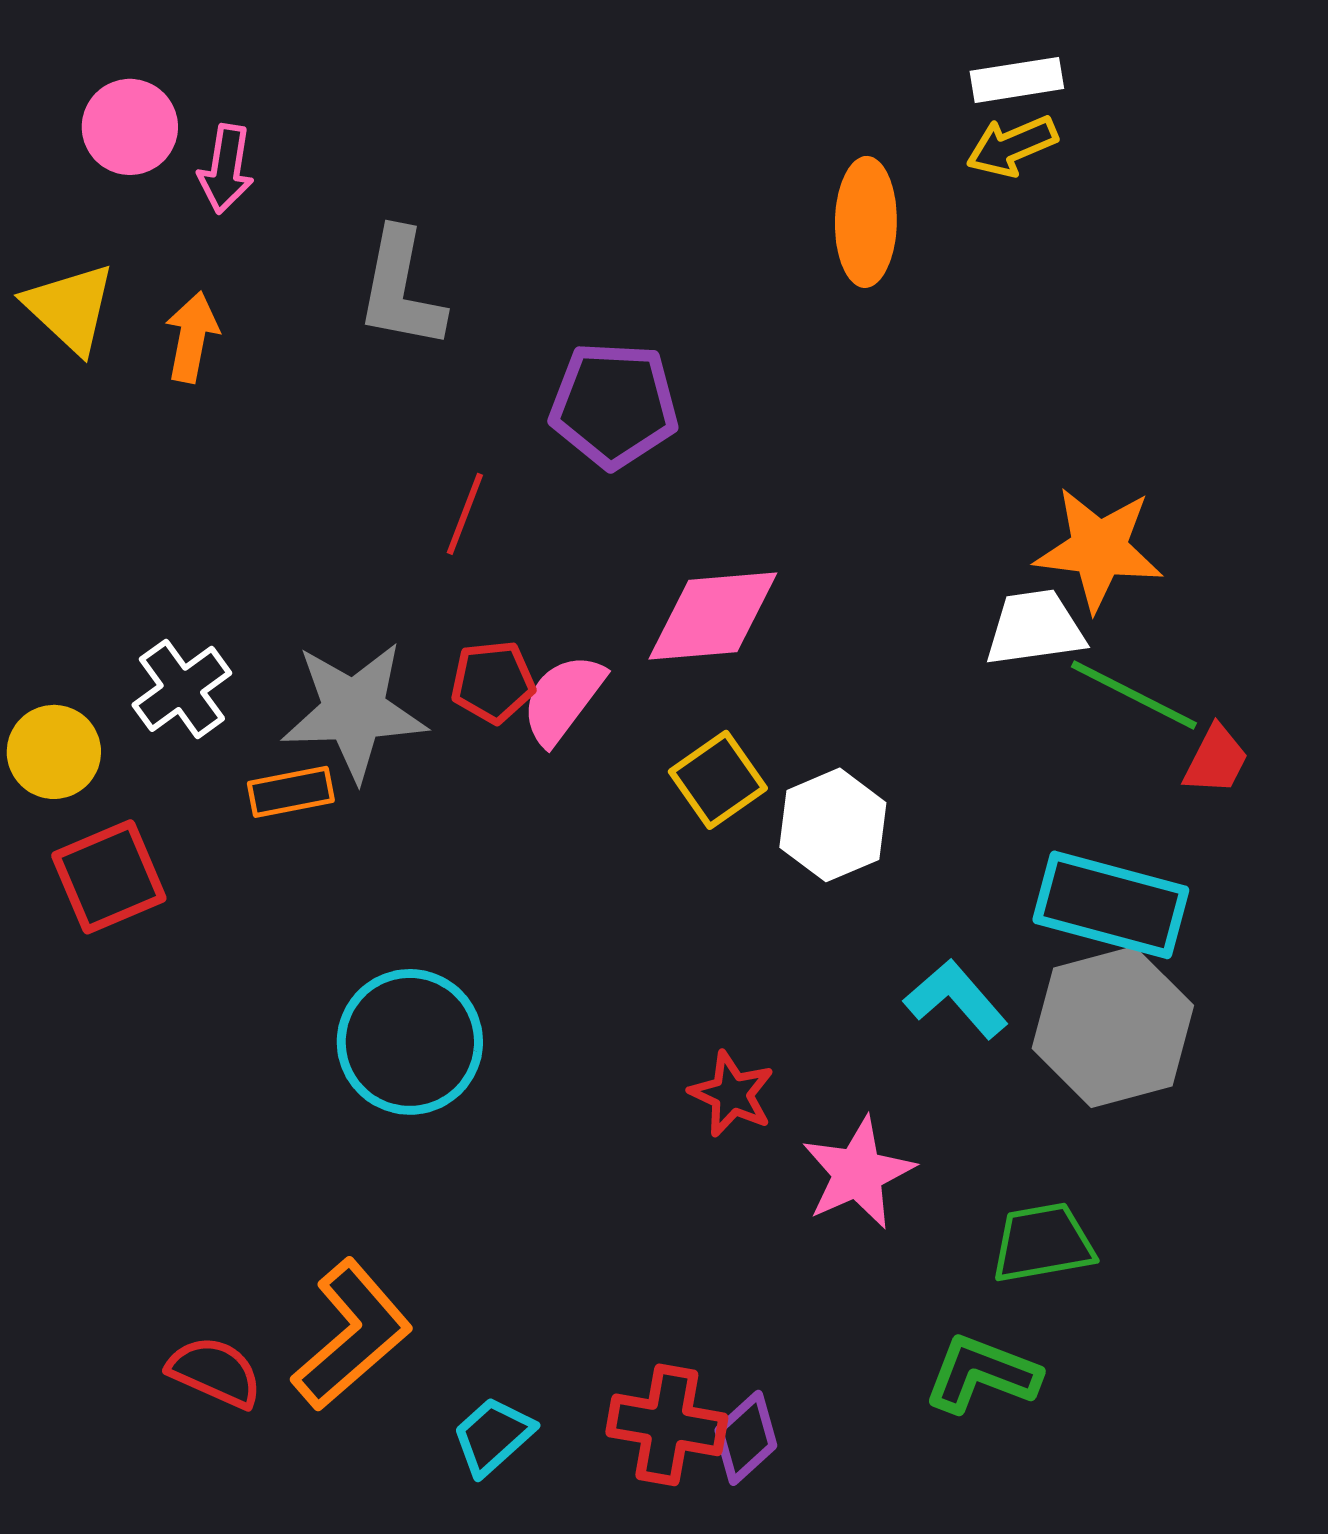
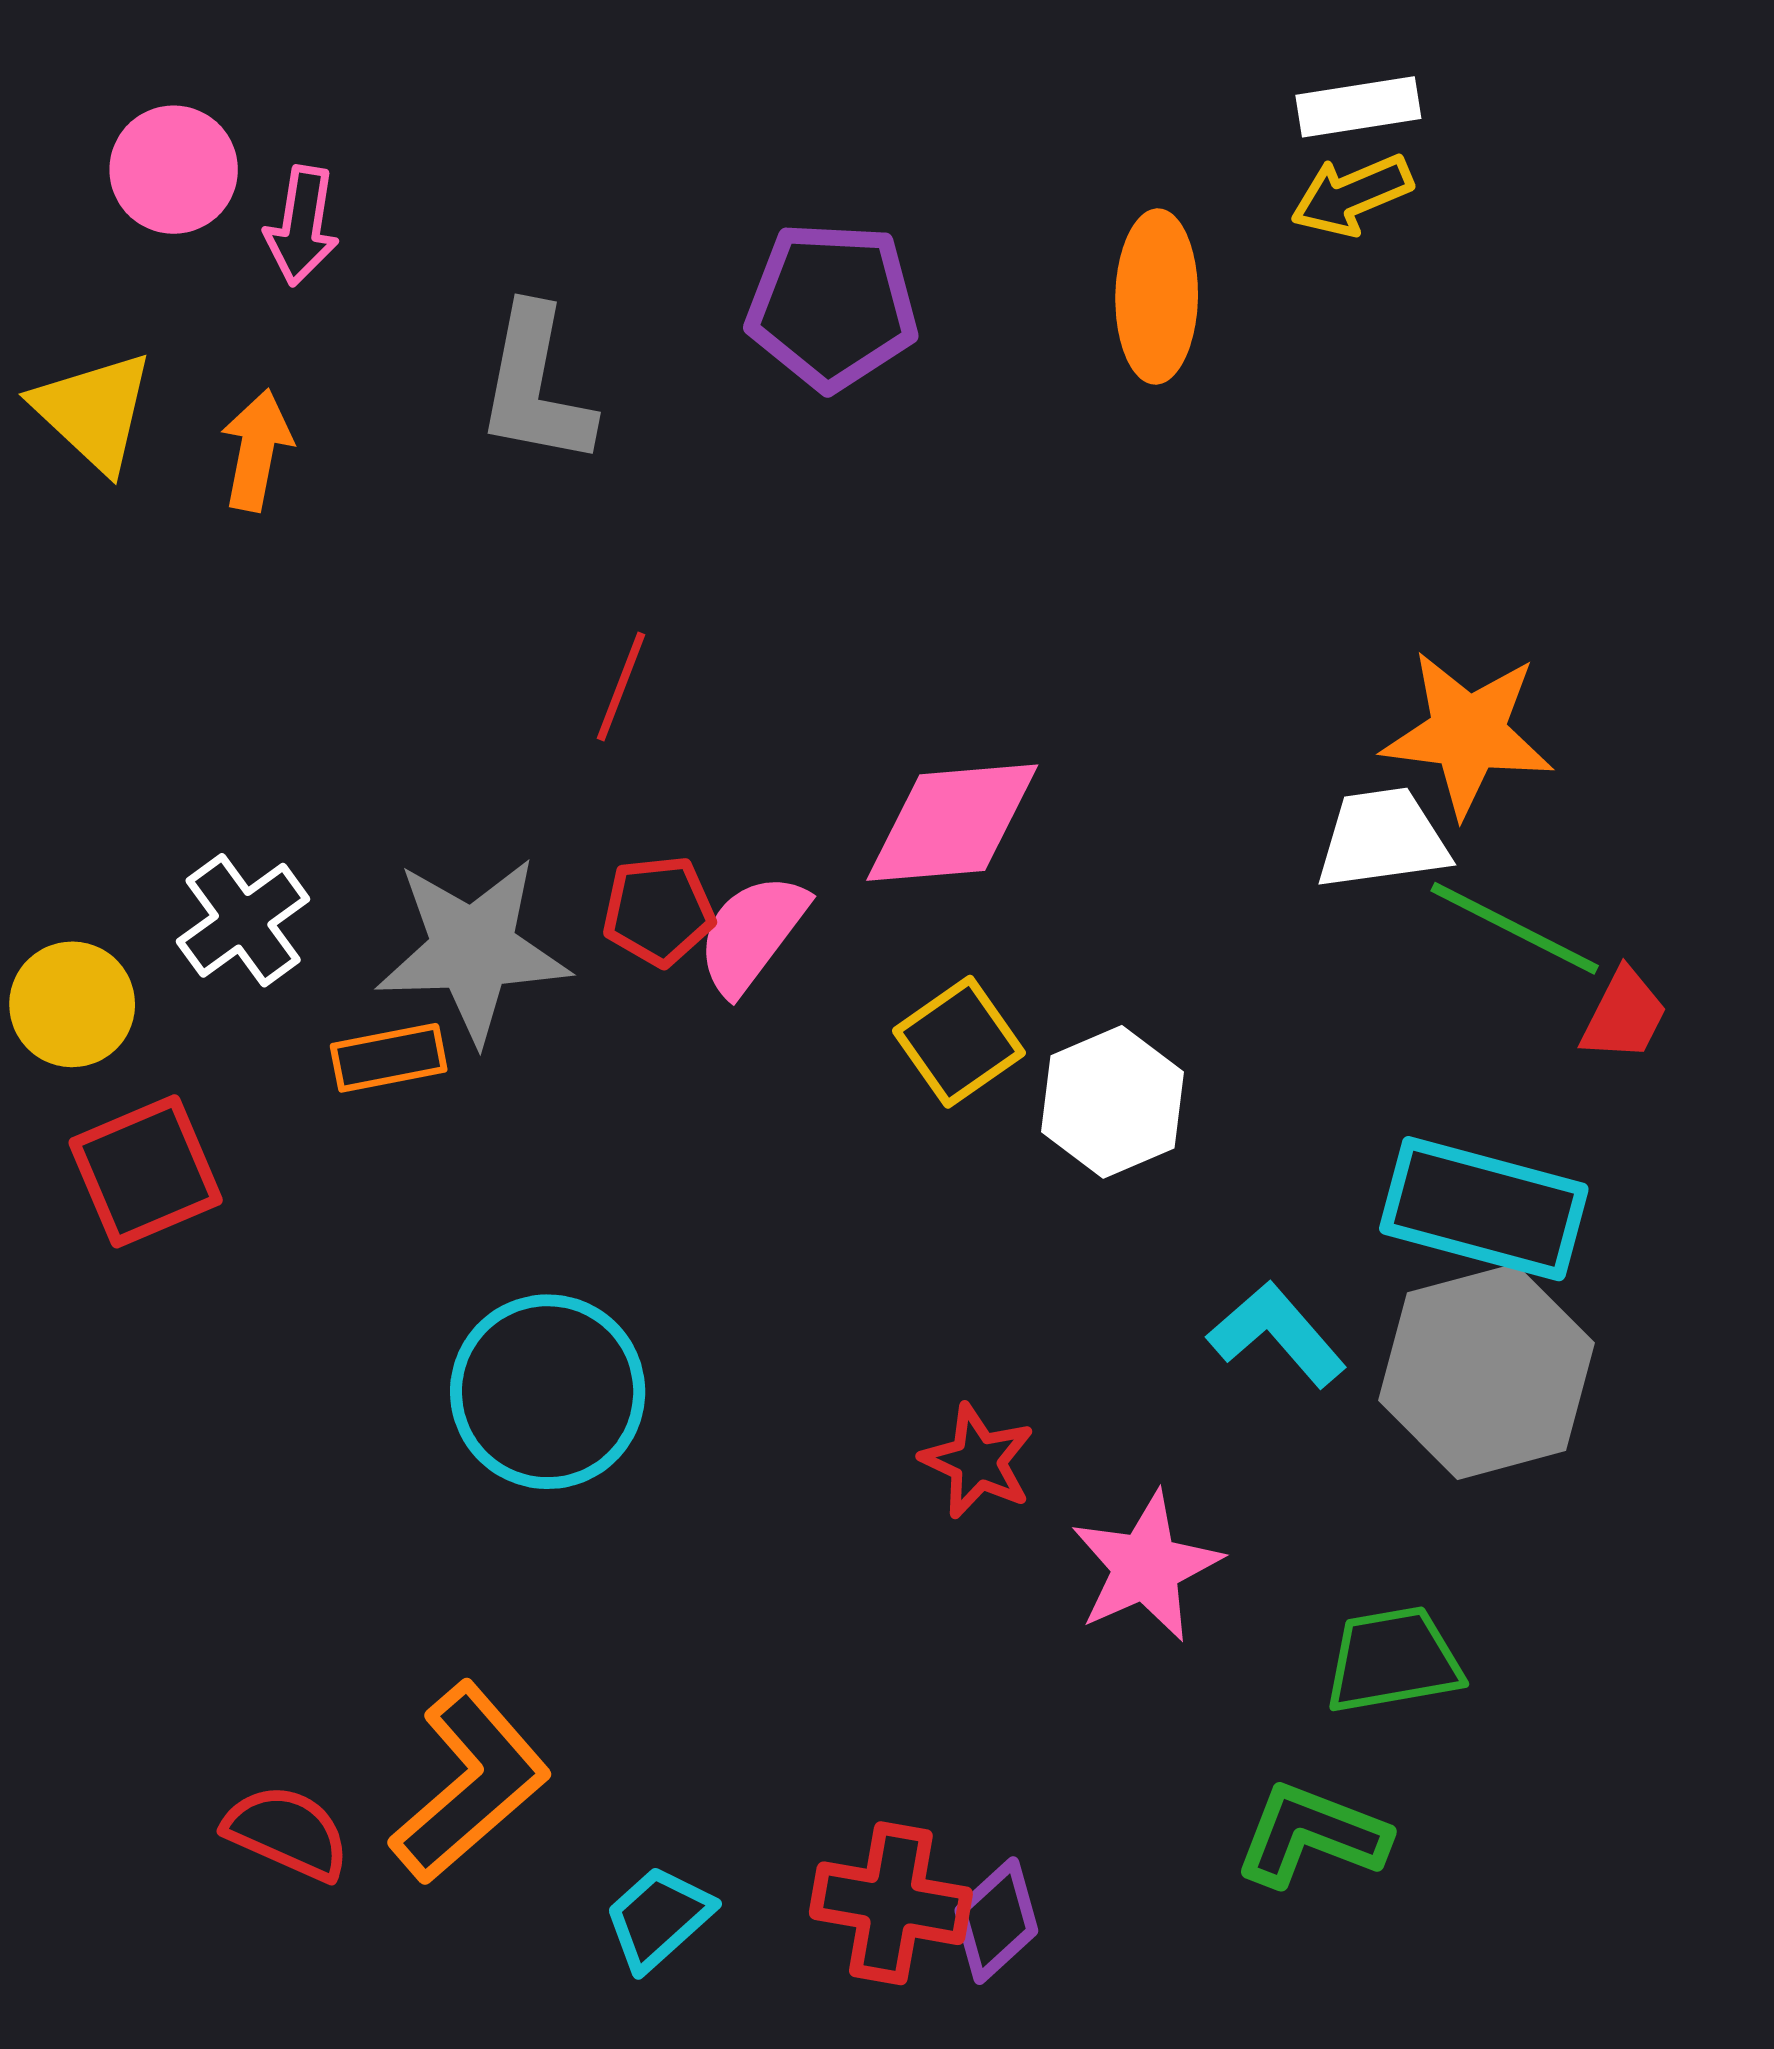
purple pentagon: (614, 405) -> (832, 306), moved

